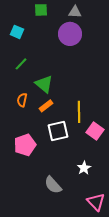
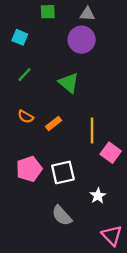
green triangle: (44, 84) -> (69, 83), moved
orange semicircle: (22, 100) -> (26, 117), turned -72
white square: (58, 131) -> (63, 172), moved

